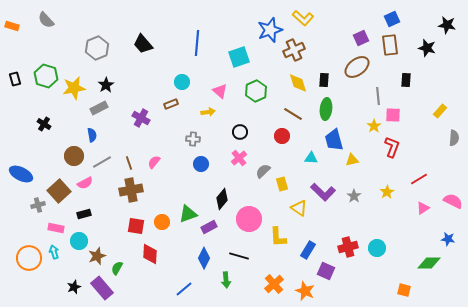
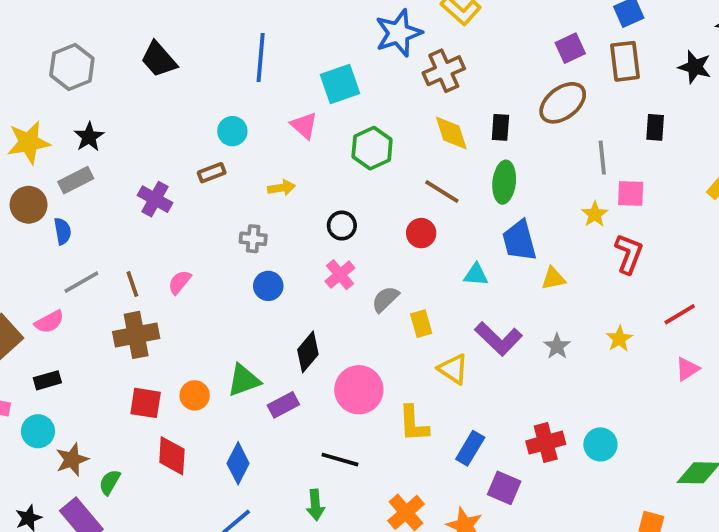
pink triangle: (220, 91) -> (304, 125), moved
brown circle: (74, 156) -> (29, 205), moved
blue diamond: (204, 258) -> (238, 463), moved

